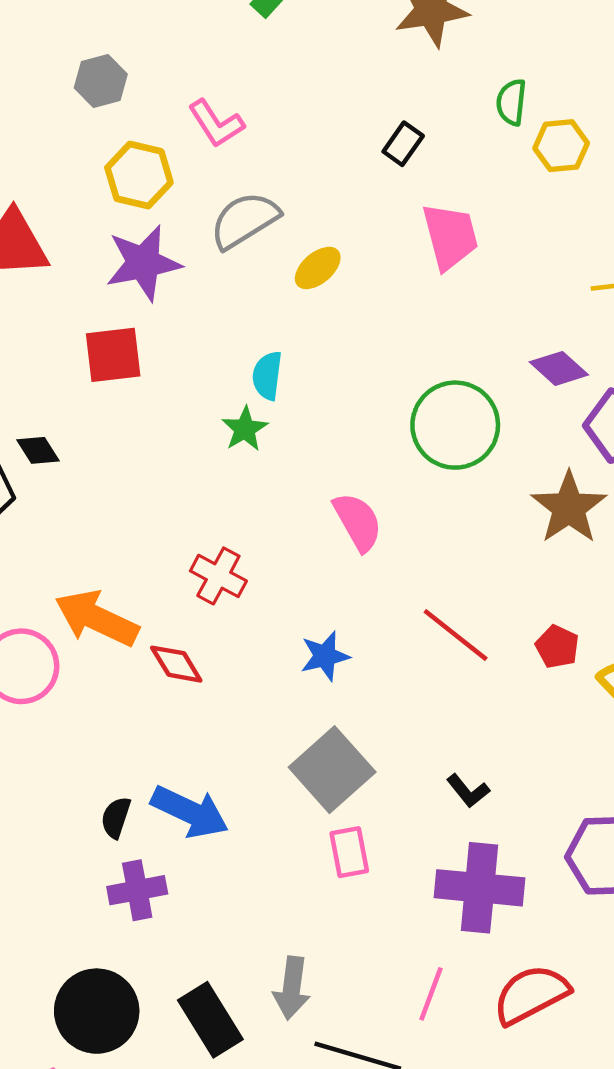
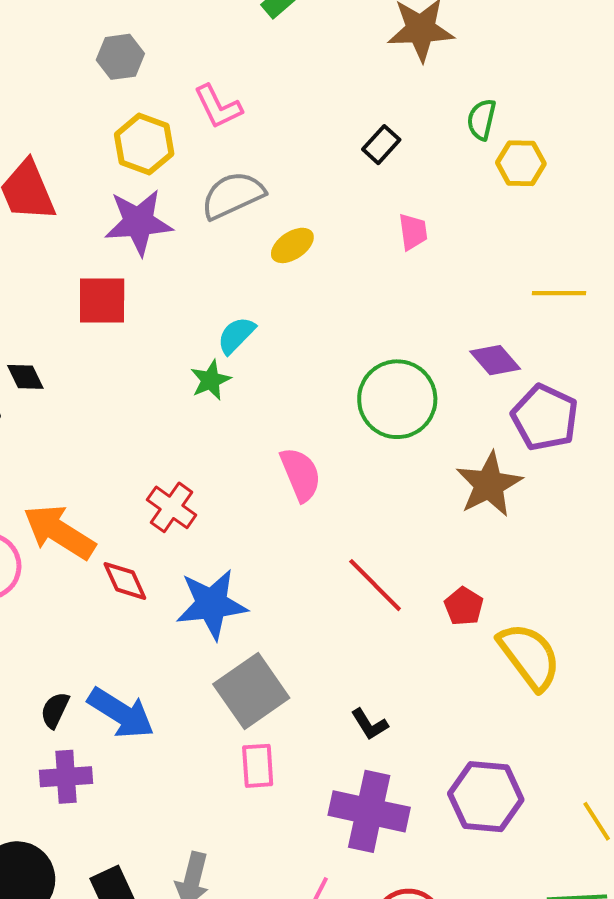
pink trapezoid: (450, 236) -> (413, 232), size x0.6
cyan semicircle: (267, 376) -> (236, 335), turned 30
blue star: (325, 656) -> (212, 604), moved, size x1.6

